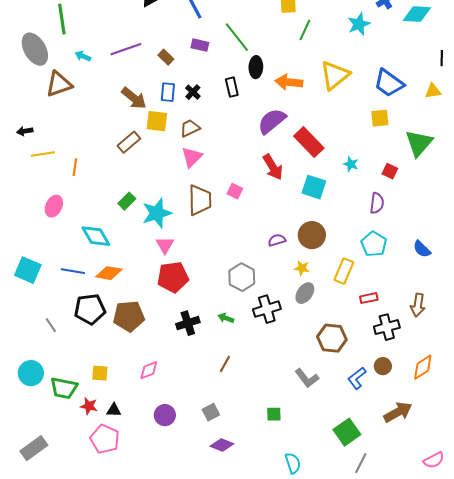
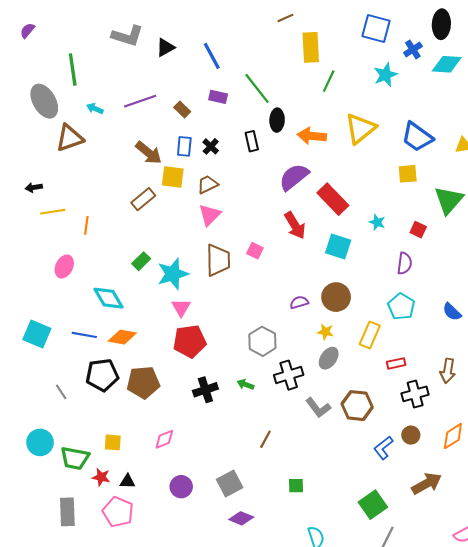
brown line: (225, 364) -> (265, 439), moved
gray L-shape: (307, 378) -> (318, 408), moved
gray square: (211, 412) -> (230, 484), size x1.4
gray rectangle: (34, 448) -> (67, 512), moved, turned -56

